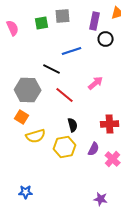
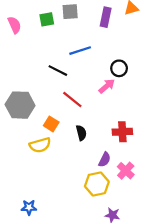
black circle: (106, 39) -> (119, 68), moved
gray hexagon: (28, 90) -> (20, 105), moved
orange square: (22, 117) -> (51, 124), moved
yellow hexagon: (65, 147) -> (97, 184), moved

